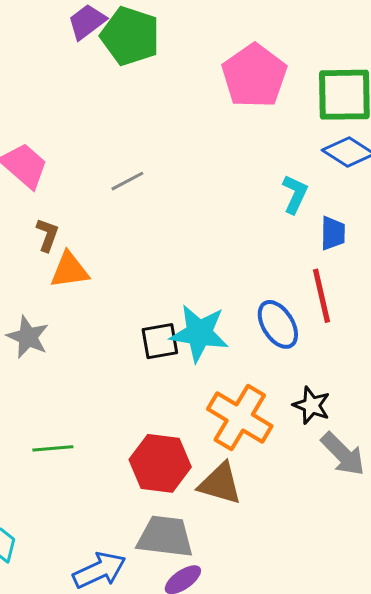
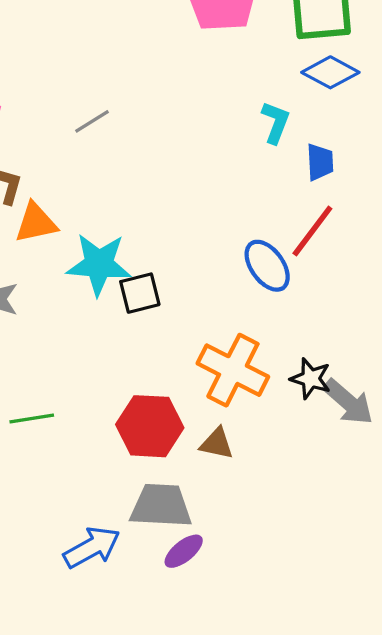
red line: (321, 296) -> (312, 231), turned 54
cyan star: (199, 333) -> (99, 264), moved
black star: (312, 405) -> (311, 379), moved
brown triangle: (220, 484) -> (217, 444), size x0.7

